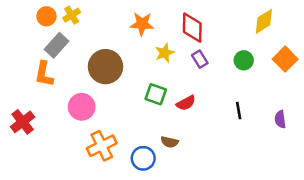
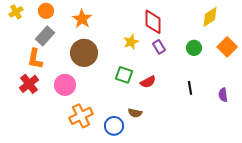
yellow cross: (72, 15) -> (16, 12), moved
orange circle: (46, 16) -> (46, 11), moved
orange star: (142, 24) -> (82, 19), moved, turned 30
red cross: (23, 122) -> (29, 84), moved

